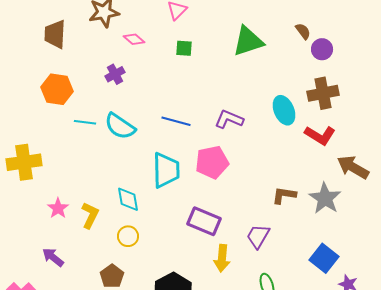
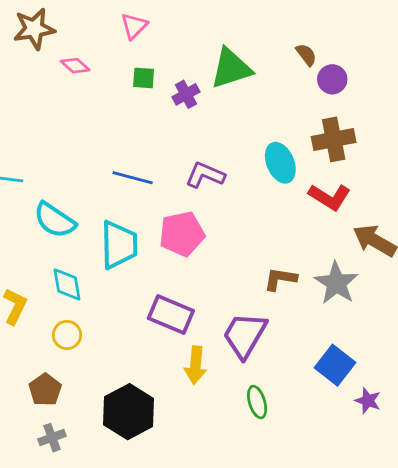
purple cross: (115, 74) -> (186, 94), moved
cyan semicircle: (120, 126) -> (55, 220), moved
purple trapezoid: (258, 236) -> (245, 335), size x1.4

